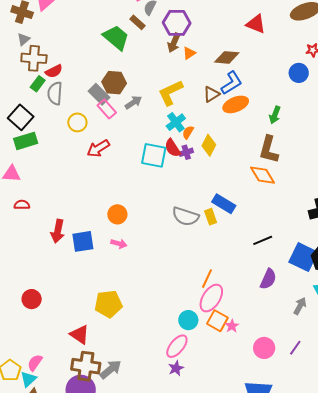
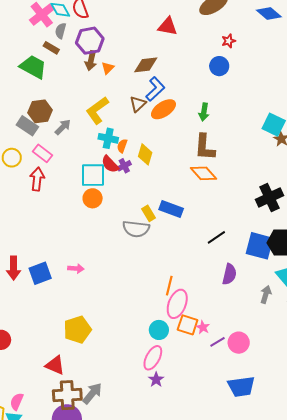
pink rectangle: (107, 109) -> (42, 153), moved
cyan cross: (176, 122) -> (108, 138), turned -30
red arrow: (98, 148) -> (37, 179), turned 140
orange circle: (117, 214) -> (93, 198), moved
yellow rectangle: (211, 217) -> (148, 213), moved
purple line: (295, 348) -> (217, 342), moved, turned 35

